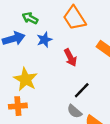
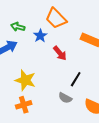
blue star: (44, 40) -> (40, 36), moved
gray semicircle: (74, 111) -> (65, 98), moved

